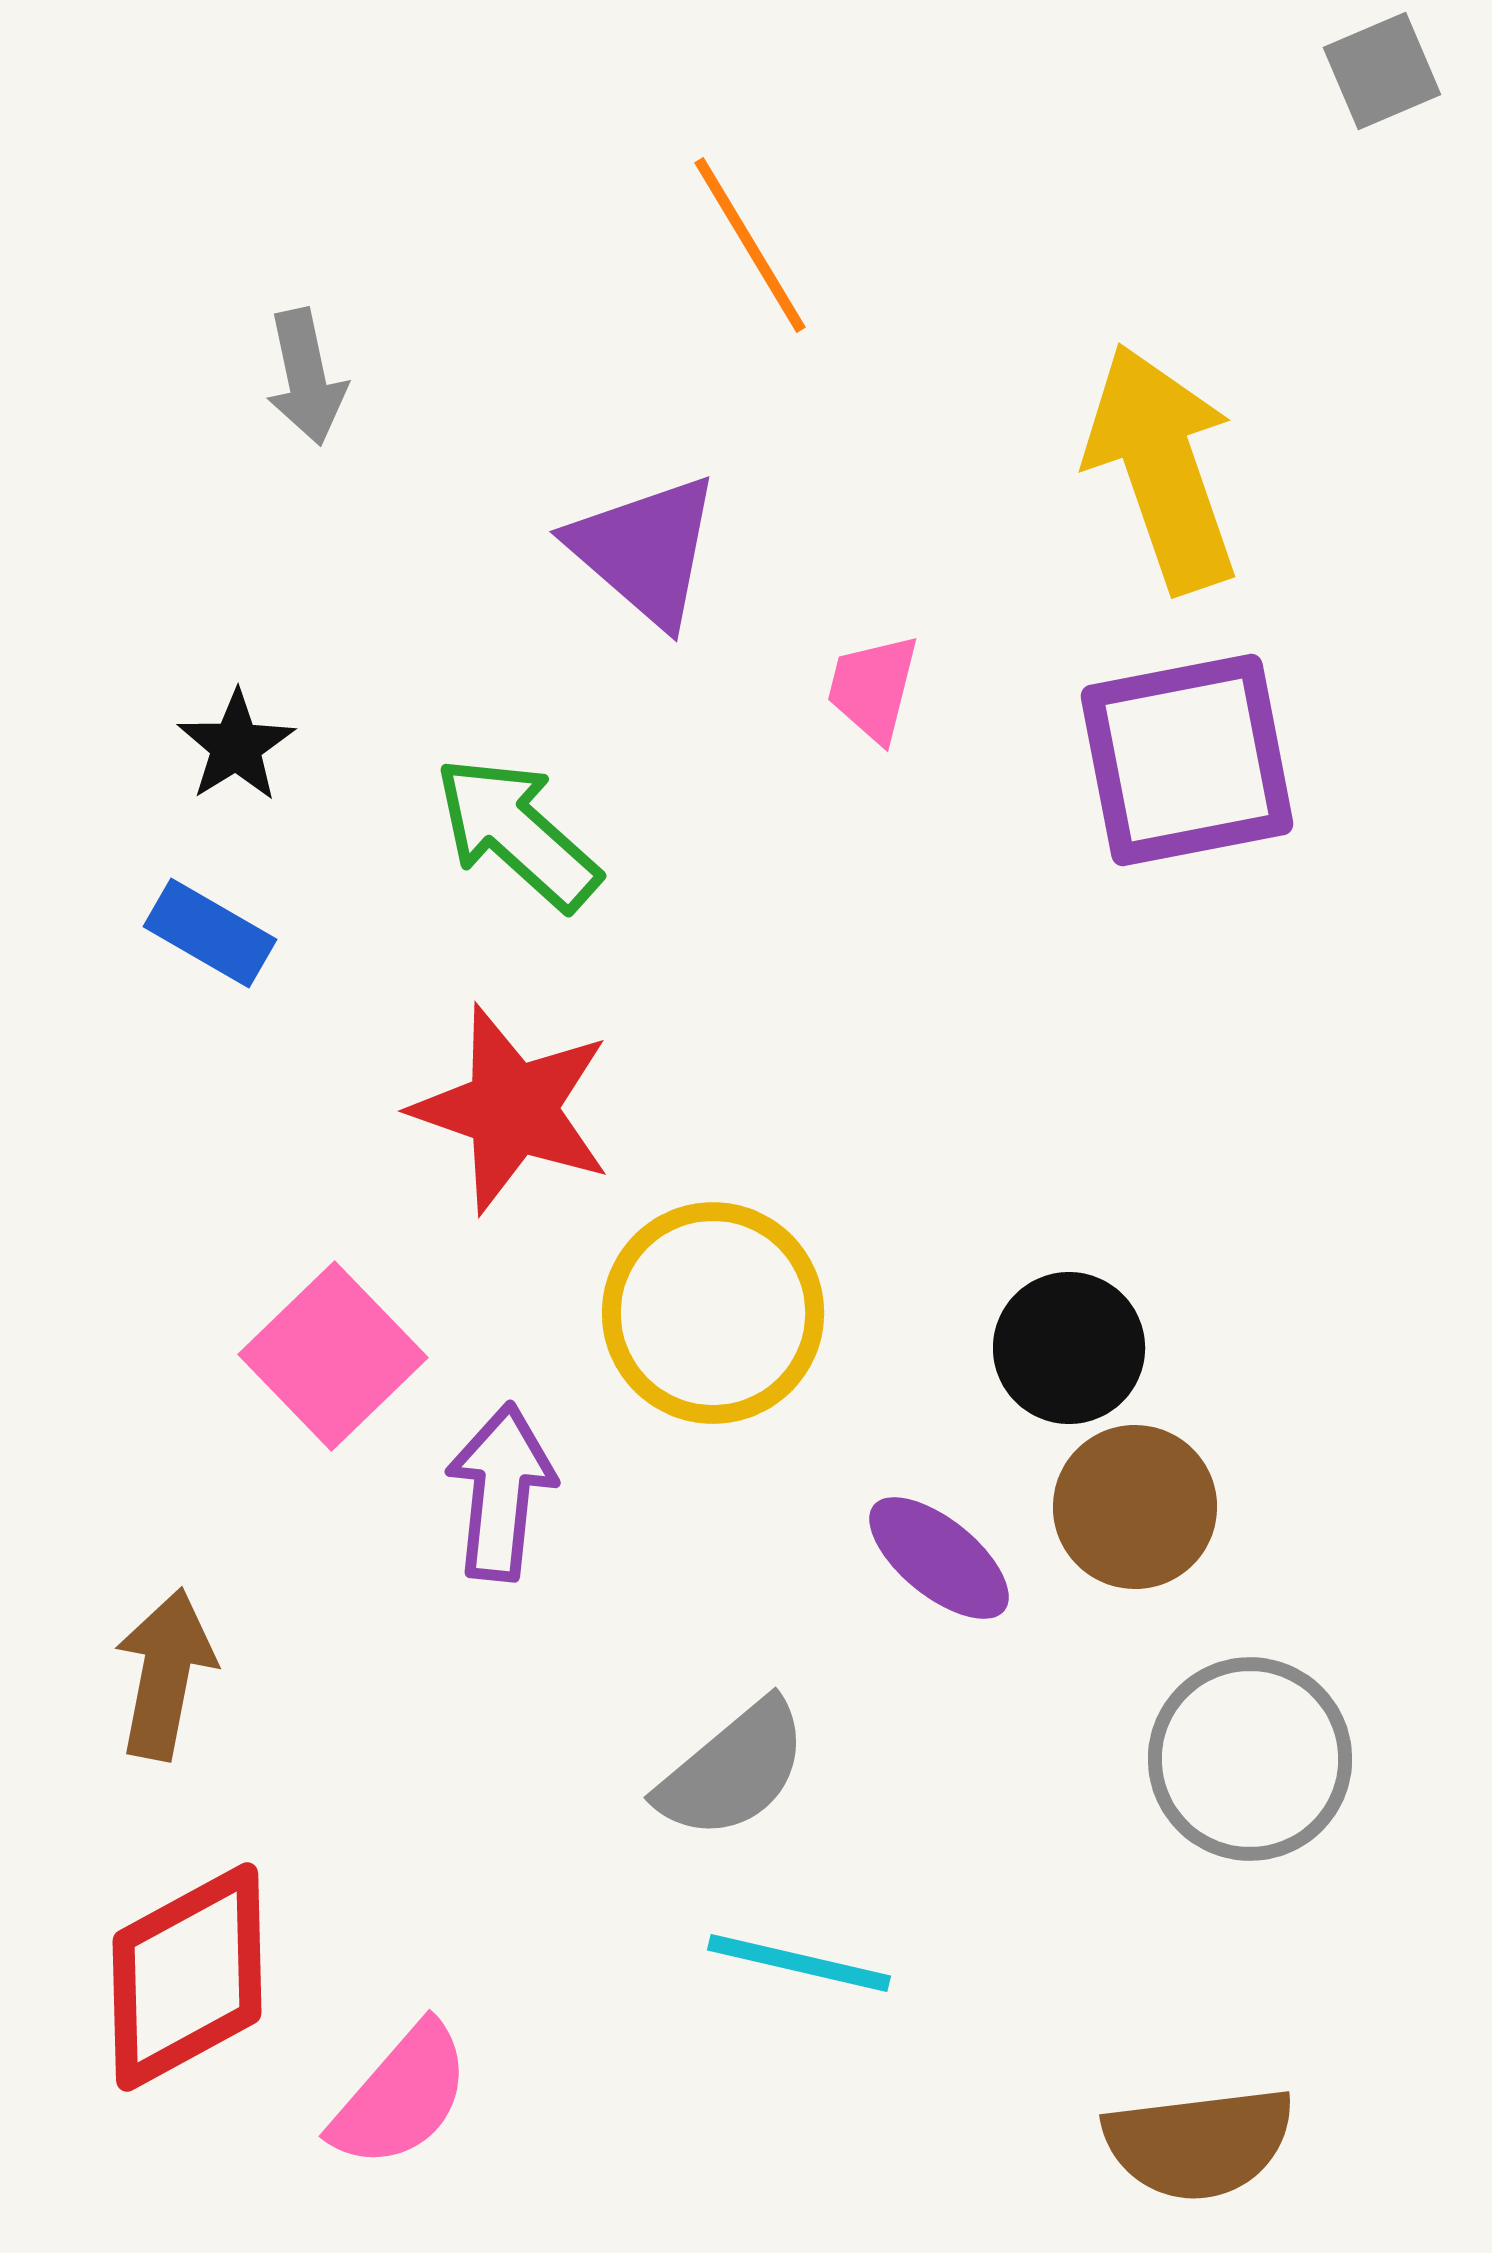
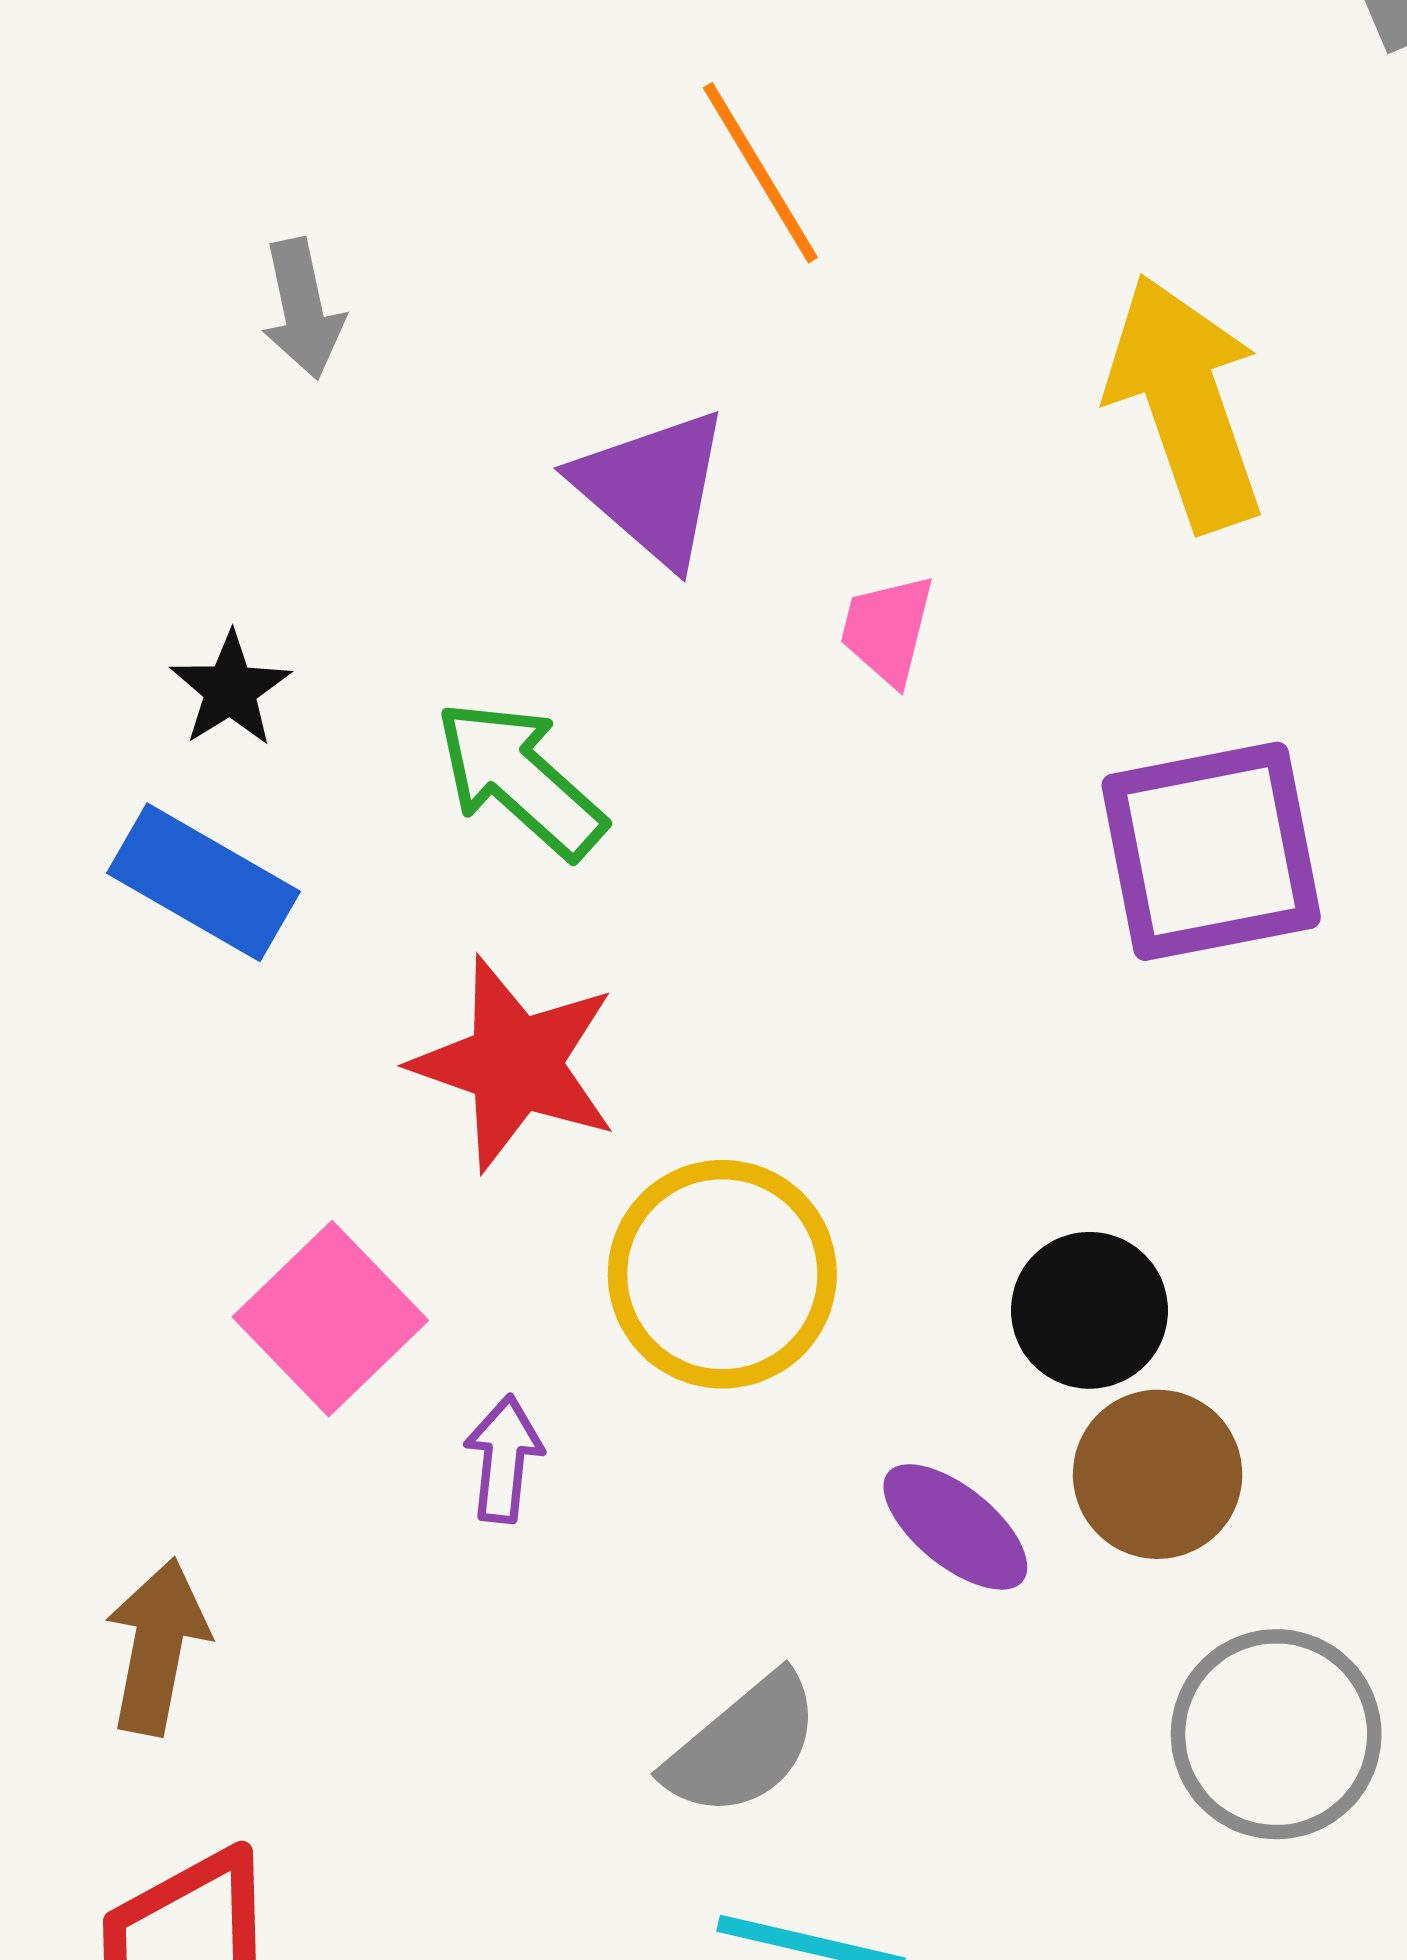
purple square: (1187, 760) -> (1211, 851), moved
blue rectangle: (210, 933) -> (204, 882), size x1.4
purple arrow: (501, 1492) -> (504, 1459), size x0.7

